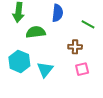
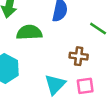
cyan triangle: (45, 70) -> (55, 84), moved

